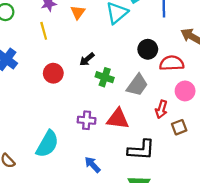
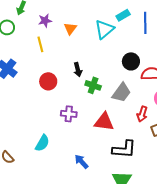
black arrow: (87, 59) -> (78, 70), turned -64
purple cross: (87, 120) -> (69, 114), moved
cyan semicircle: (47, 144) -> (42, 143), size x0.7

